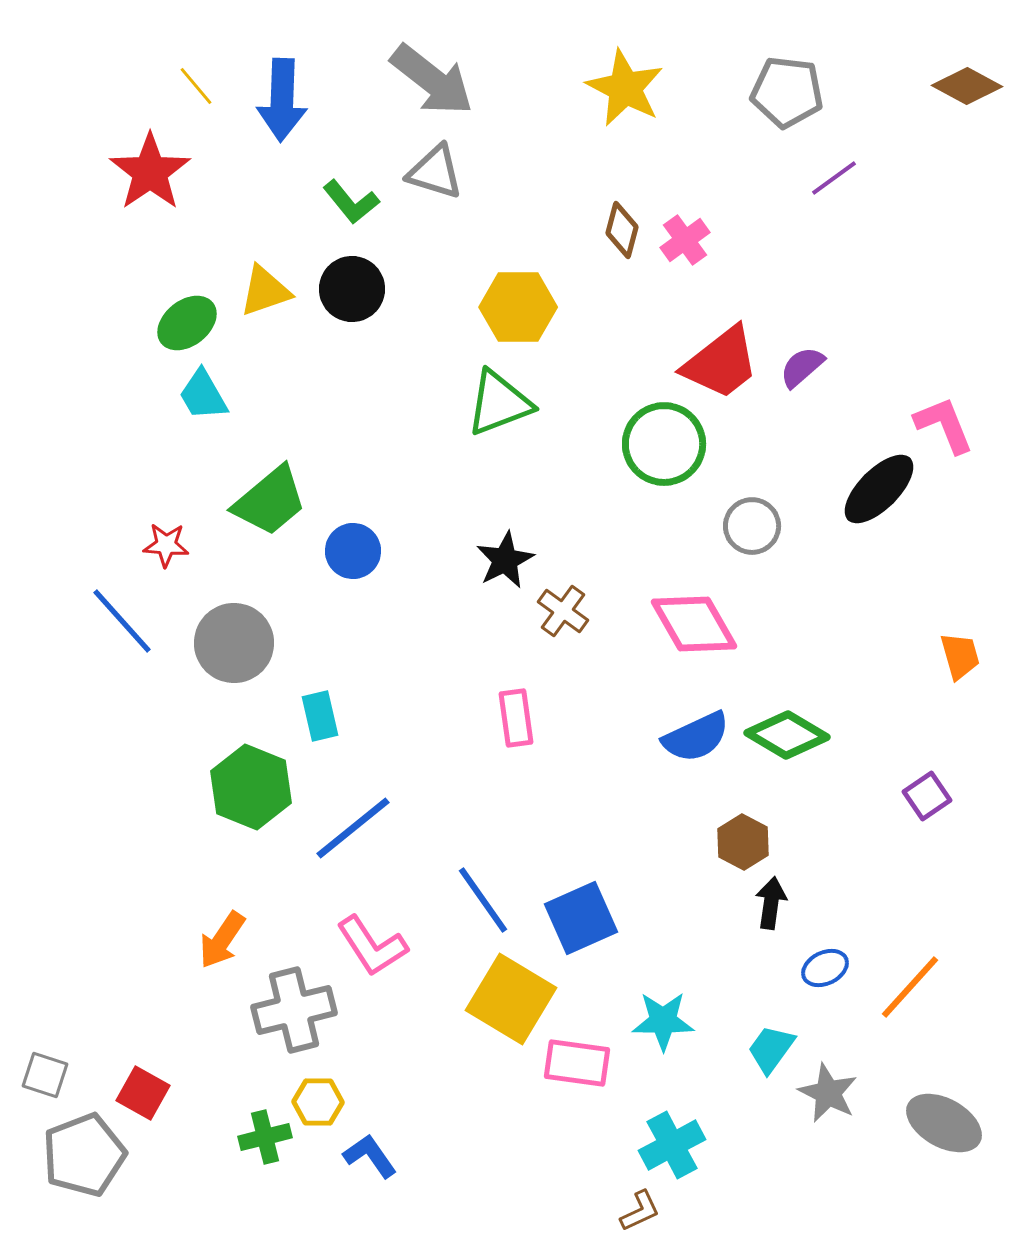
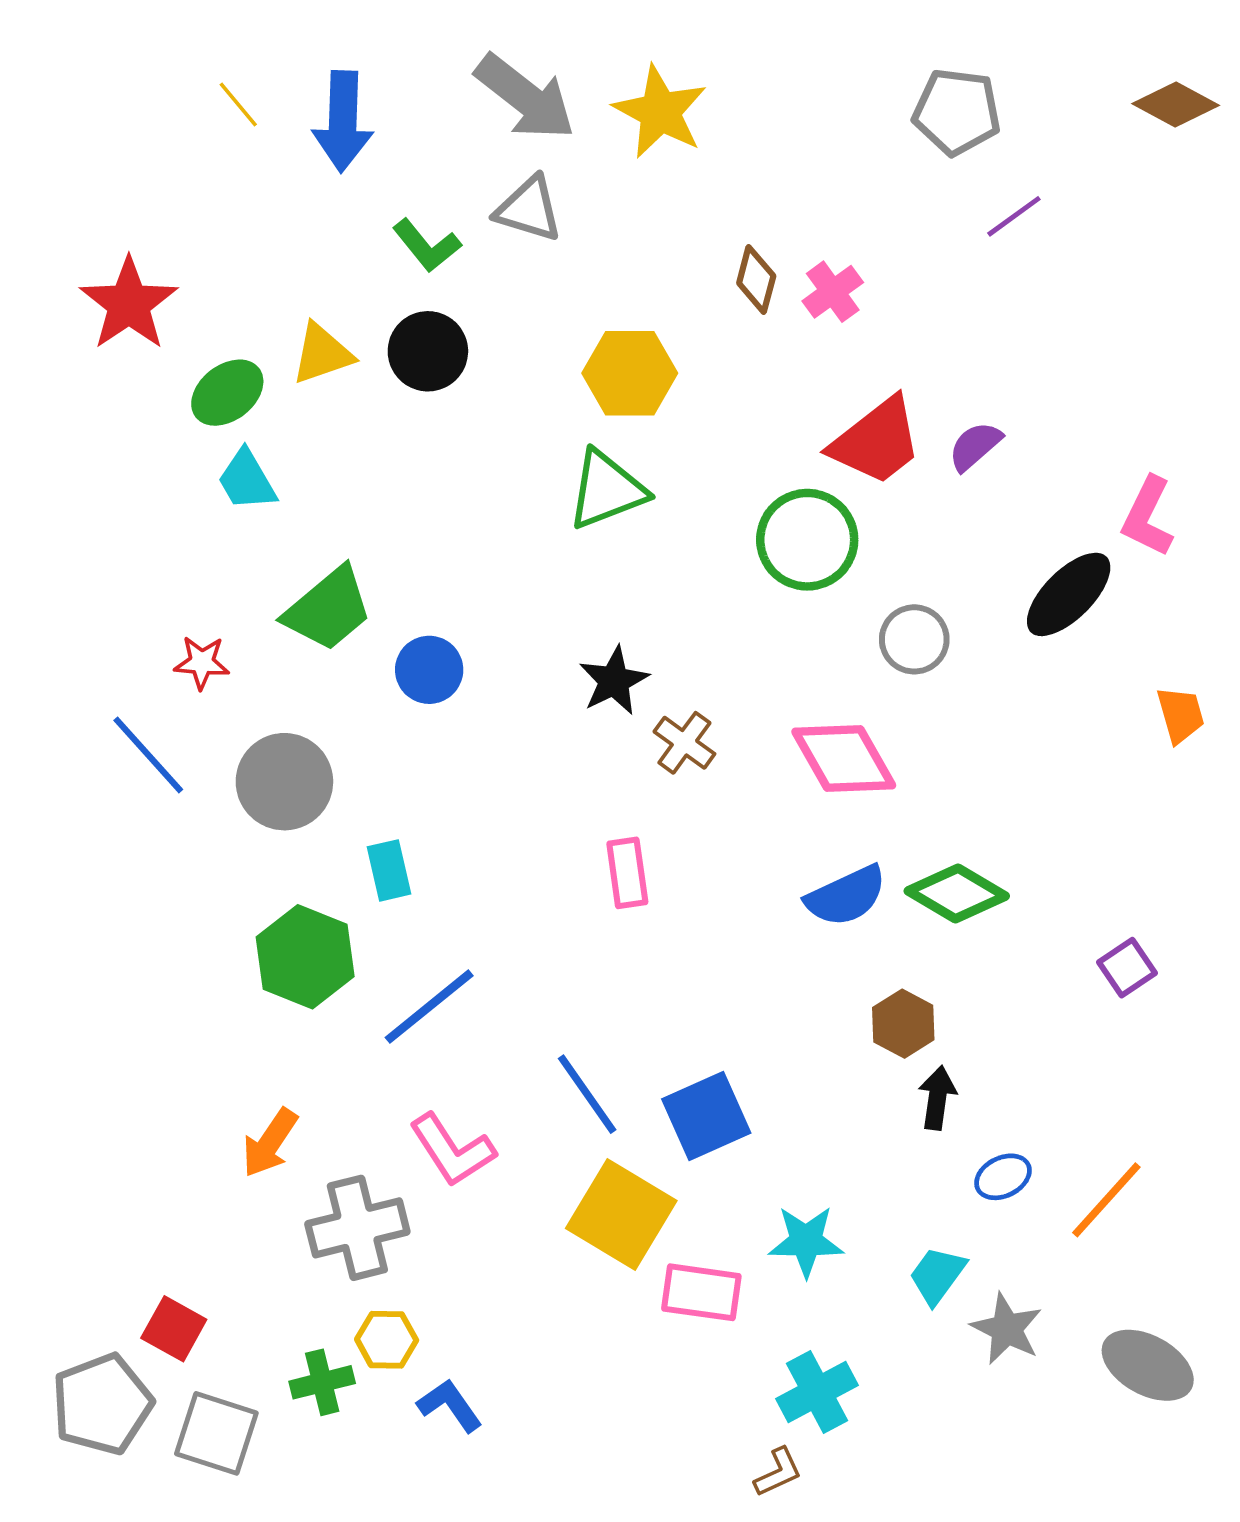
yellow star: (625, 88) -> (660, 112), moved
red star: (150, 172) -> (129, 304), moved
pink L-shape: (944, 425) -> (1148, 517), turned -132
orange trapezoid: (960, 656) -> (1180, 715), moved
gray square: (45, 1075) -> (216, 1433), moved, size x1.5

